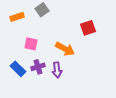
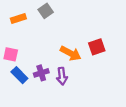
red square: (88, 28) -> (97, 47), moved
pink square: (31, 44) -> (11, 54), moved

